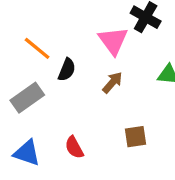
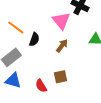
brown square: (136, 137) -> (60, 77), moved
blue triangle: (27, 153) -> (13, 80), moved

